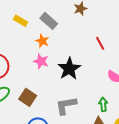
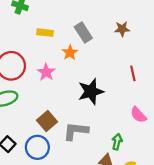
yellow rectangle: (20, 21) -> (45, 33), moved, turned -40
pink star: (41, 61) -> (46, 72), moved
brown square: (28, 97) -> (47, 121), moved

